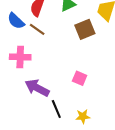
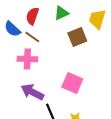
pink cross: (20, 57) -> (27, 59), moved
pink square: (80, 78) -> (72, 83), size x1.5

